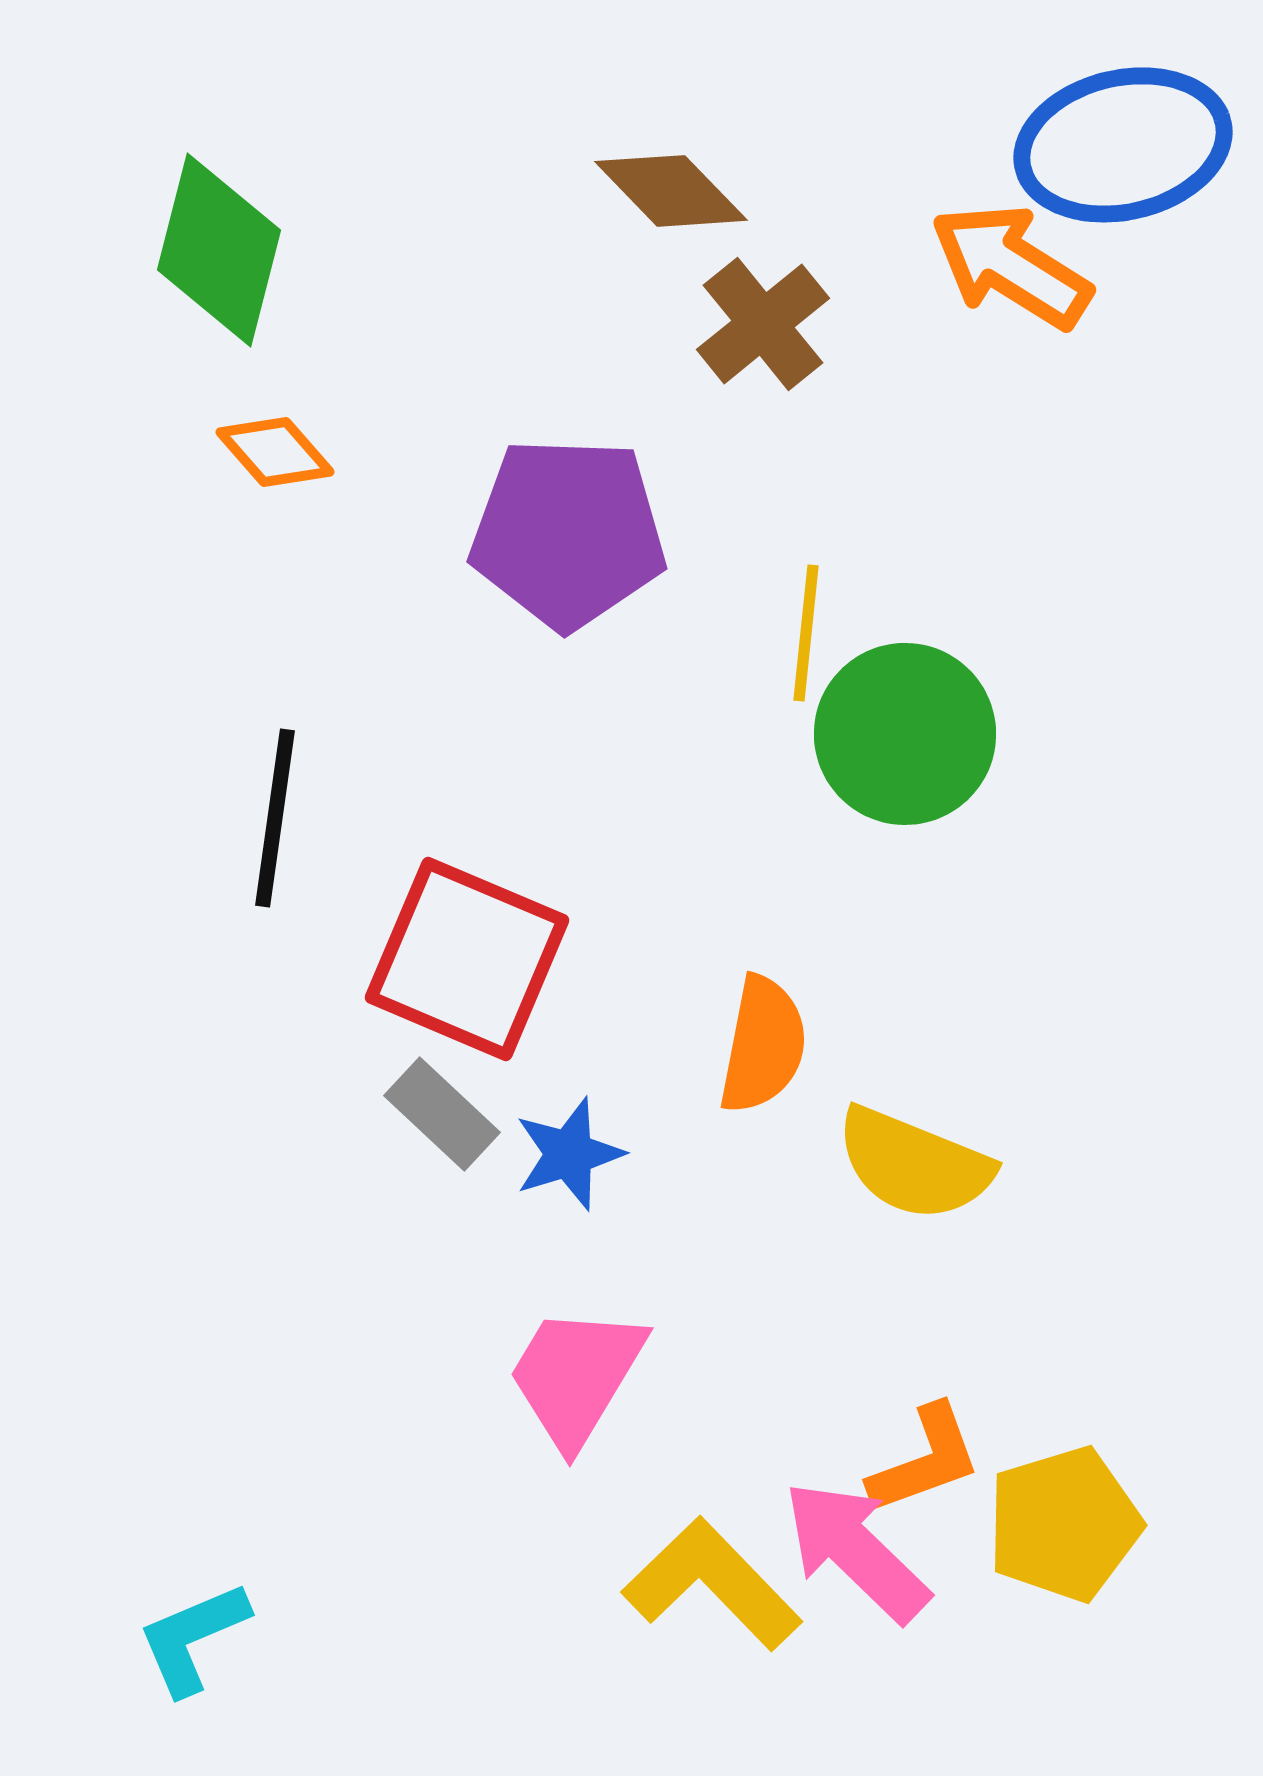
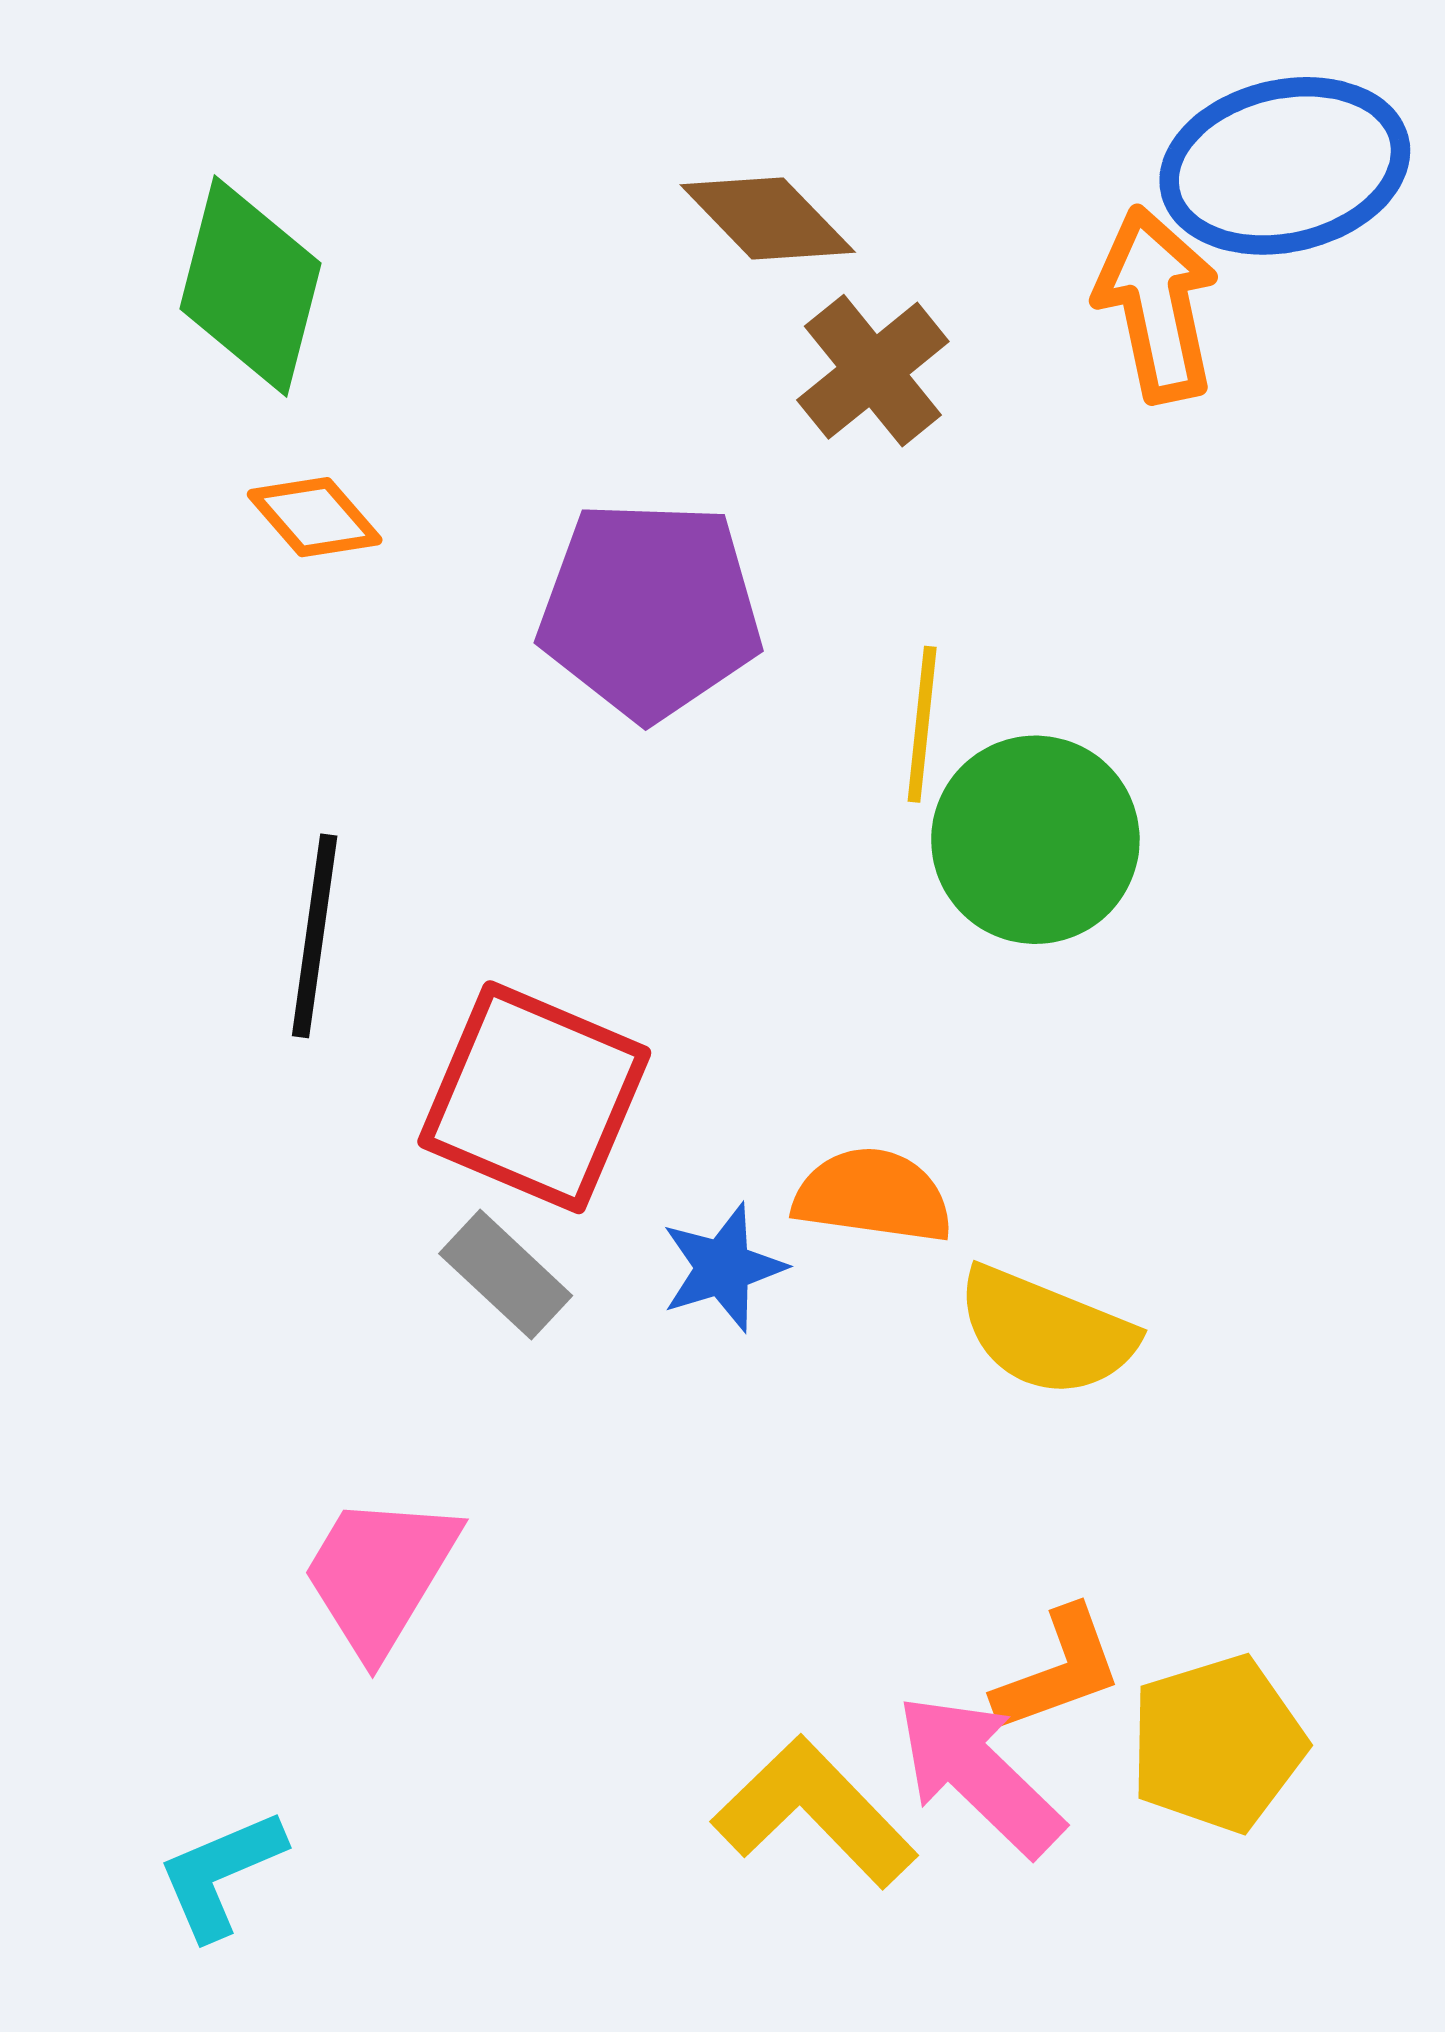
orange arrow: (1011, 266) -> (1157, 304), turned 46
orange semicircle: (763, 1045) -> (873, 1196), turned -93
blue star: (569, 1154) -> (723, 1268), moved
pink trapezoid: (576, 1376) -> (380, 1574), moved

